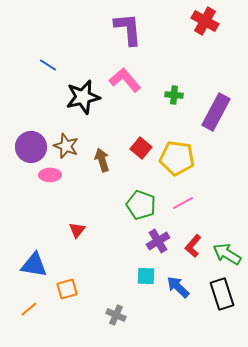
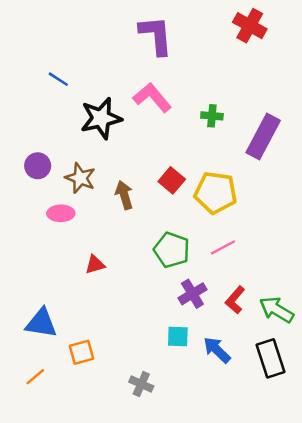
purple circle: (31, 147) -> (38, 166), moved, size x0.7
red triangle: (77, 230) -> (95, 265), moved, turned 36

